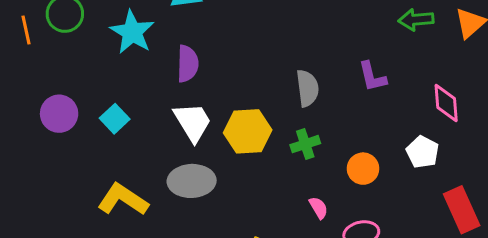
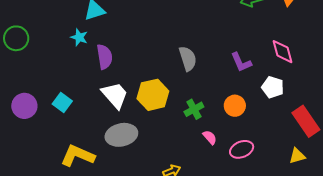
cyan star: (132, 32) -> (79, 37), moved, size x0.6
purple L-shape: (372, 77) -> (241, 62), moved
green cross: (305, 144) -> (194, 109), moved

